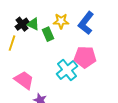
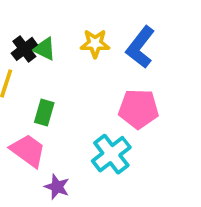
green rectangle: (48, 34) -> (44, 112), moved, turned 40
cyan cross: (67, 70) -> (111, 154), moved

